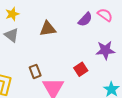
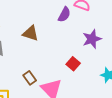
brown triangle: (48, 29) -> (31, 33), turned 42

